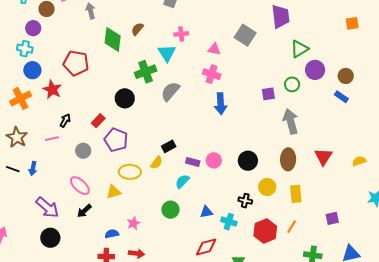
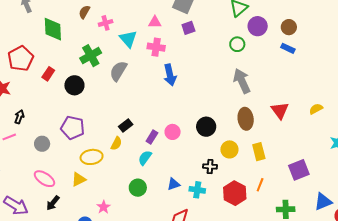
brown semicircle: (137, 29) -> (84, 12), moved
pink cross: (181, 34) -> (106, 23), moved
cyan triangle: (167, 53) -> (128, 39), moved
red pentagon: (76, 63) -> (21, 58), turned -30
purple square: (268, 94) -> (188, 28), moved
red rectangle: (98, 121) -> (48, 74), moved
purple rectangle: (193, 162) -> (152, 137), turned -64
purple square: (332, 218) -> (299, 170), size x1.5

